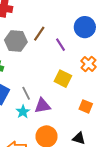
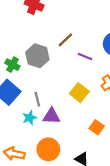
gray hexagon: (16, 41) -> (37, 56), moved
purple line: (60, 45) -> (85, 56), turned -48

